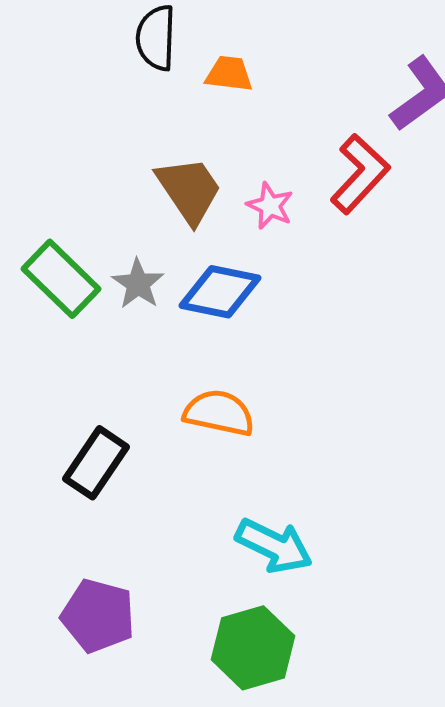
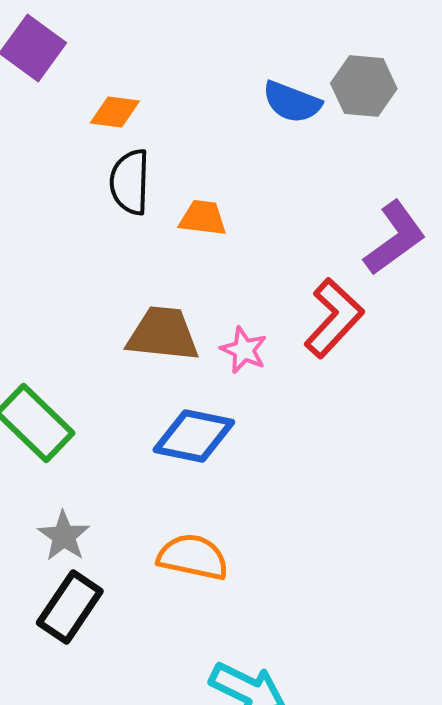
brown trapezoid: (189, 190) -> (163, 334), turned -50
gray star: (138, 284) -> (64, 536), moved

